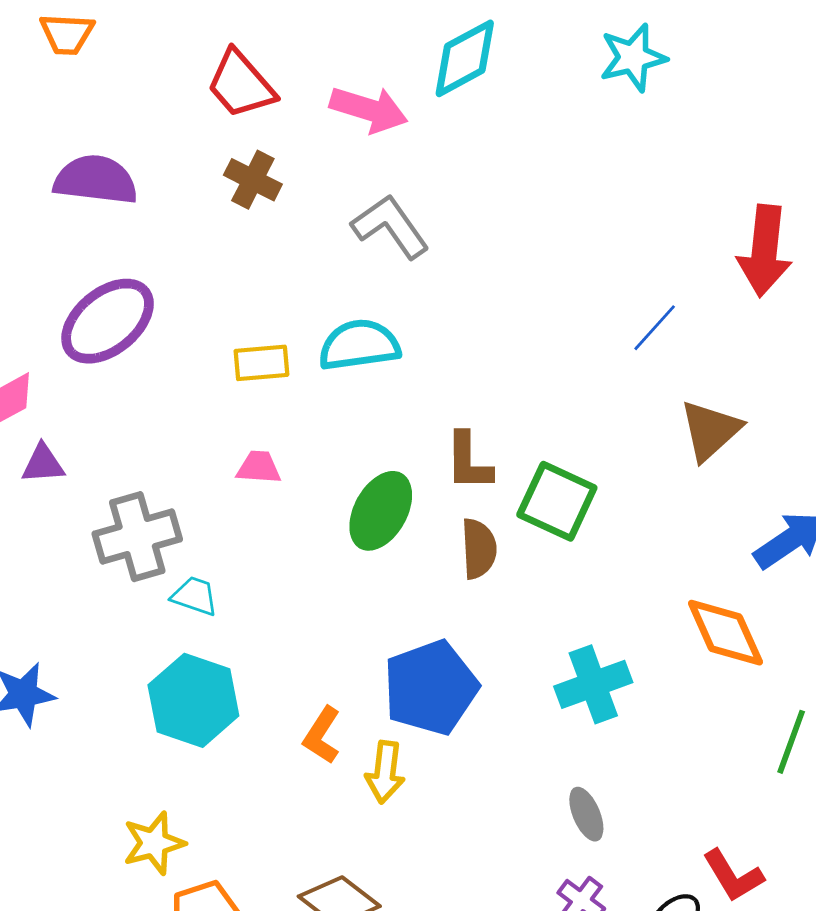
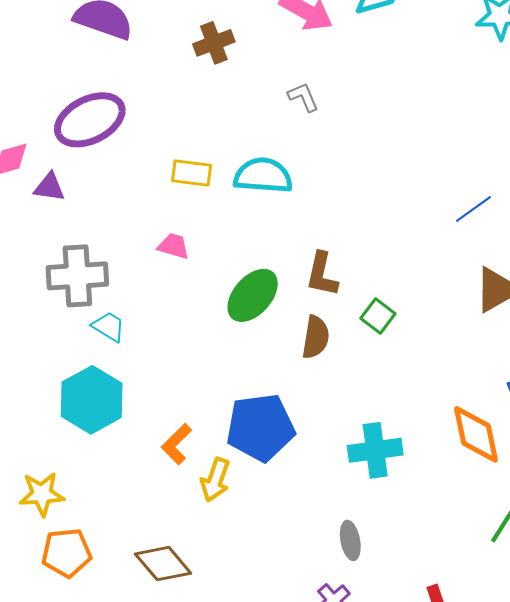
brown cross: (253, 180) -> (214, 43), turned 30
gray L-shape: (390, 226) -> (303, 97), size x0.6
purple triangle: (43, 464) -> (49, 187), moved
green square: (557, 501) -> (378, 316), size x0.6

